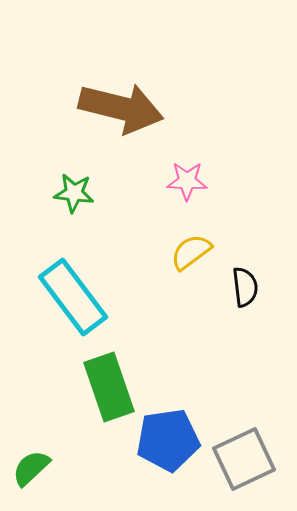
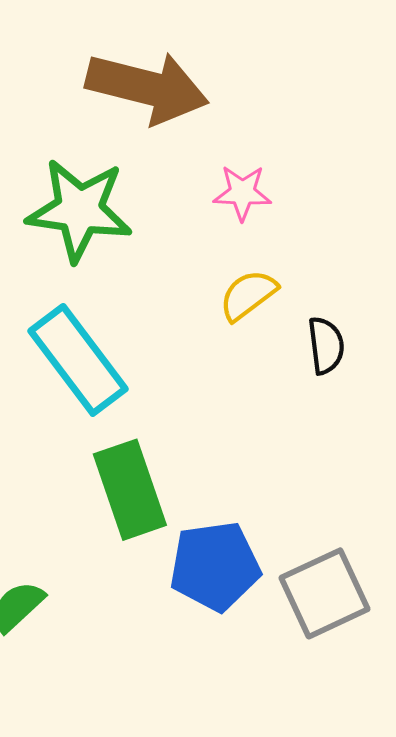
green star: (74, 193) -> (79, 210), size x1.8

